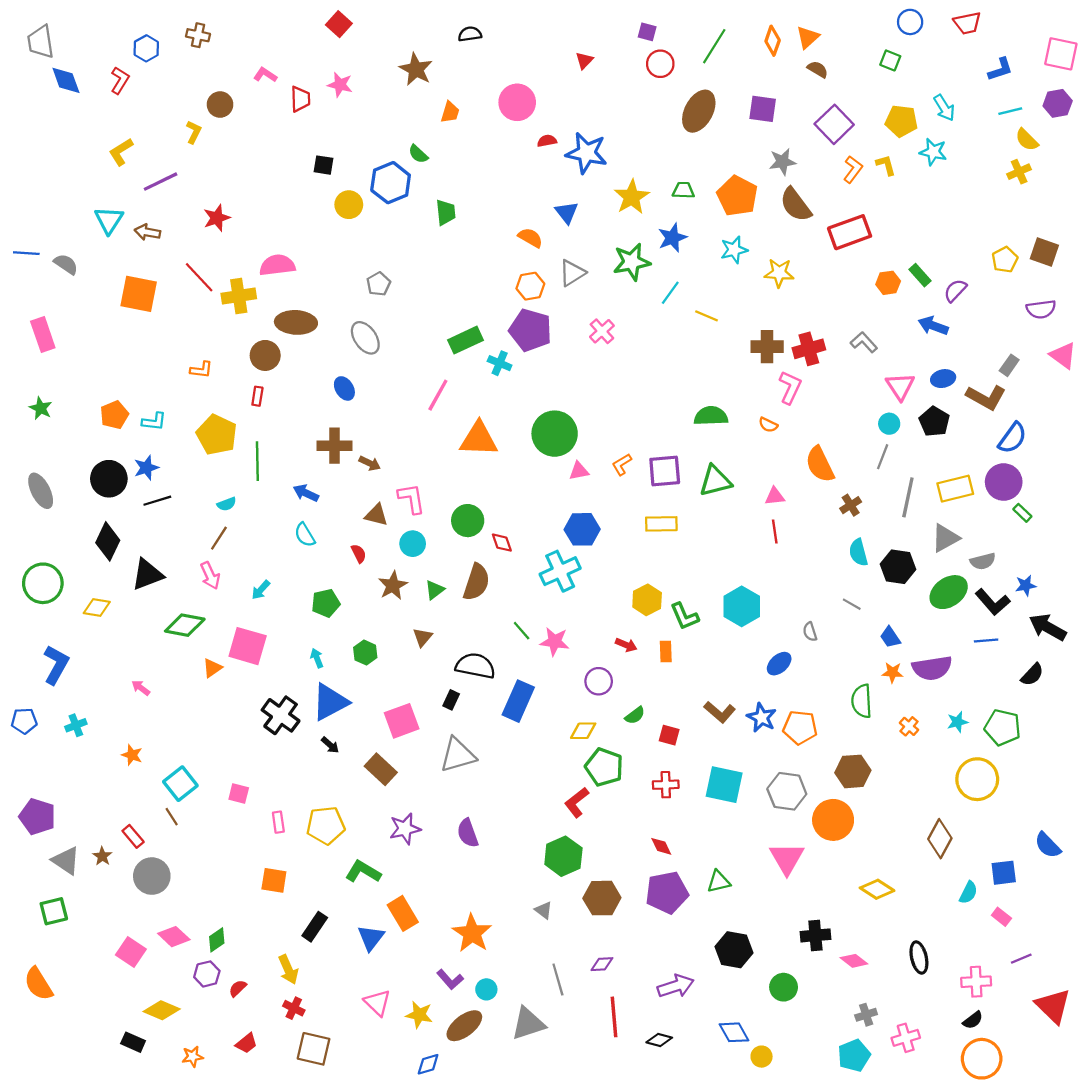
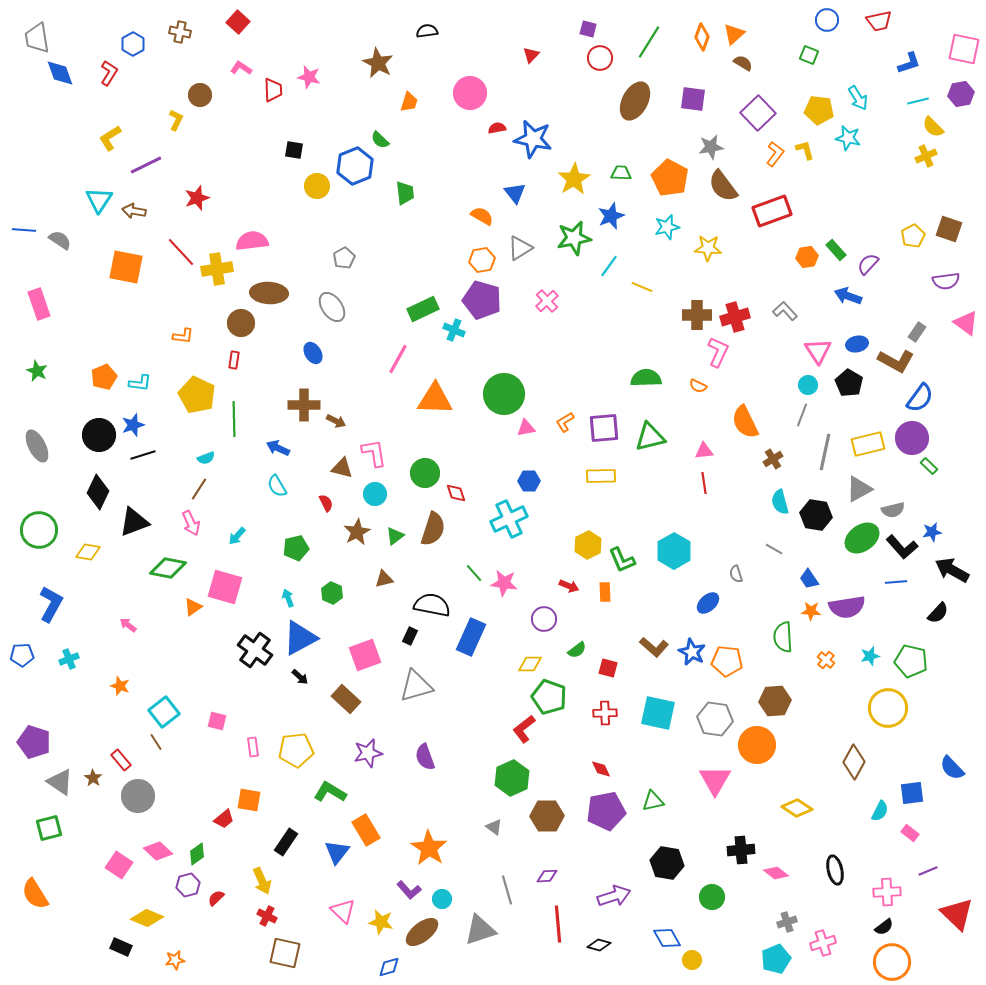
red square: (339, 24) -> (238, 22), moved
blue hexagon: (582, 529) -> (529, 481), size x0.7
brown triangle: (423, 637) -> (384, 579), turned 36
red trapezoid: (246, 1043) -> (224, 819), moved

